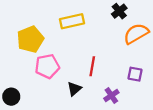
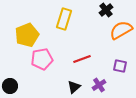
yellow rectangle: (72, 21) -> (64, 19), turned -60
red line: (92, 66) -> (82, 59), turned 60
black triangle: (74, 89) -> (74, 87), moved

